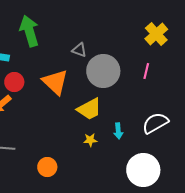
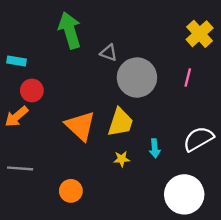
green arrow: (29, 31) -> (70, 30), moved
orange triangle: (55, 82) -> (80, 126), moved
yellow trapezoid: (89, 109) -> (120, 122), turned -44

